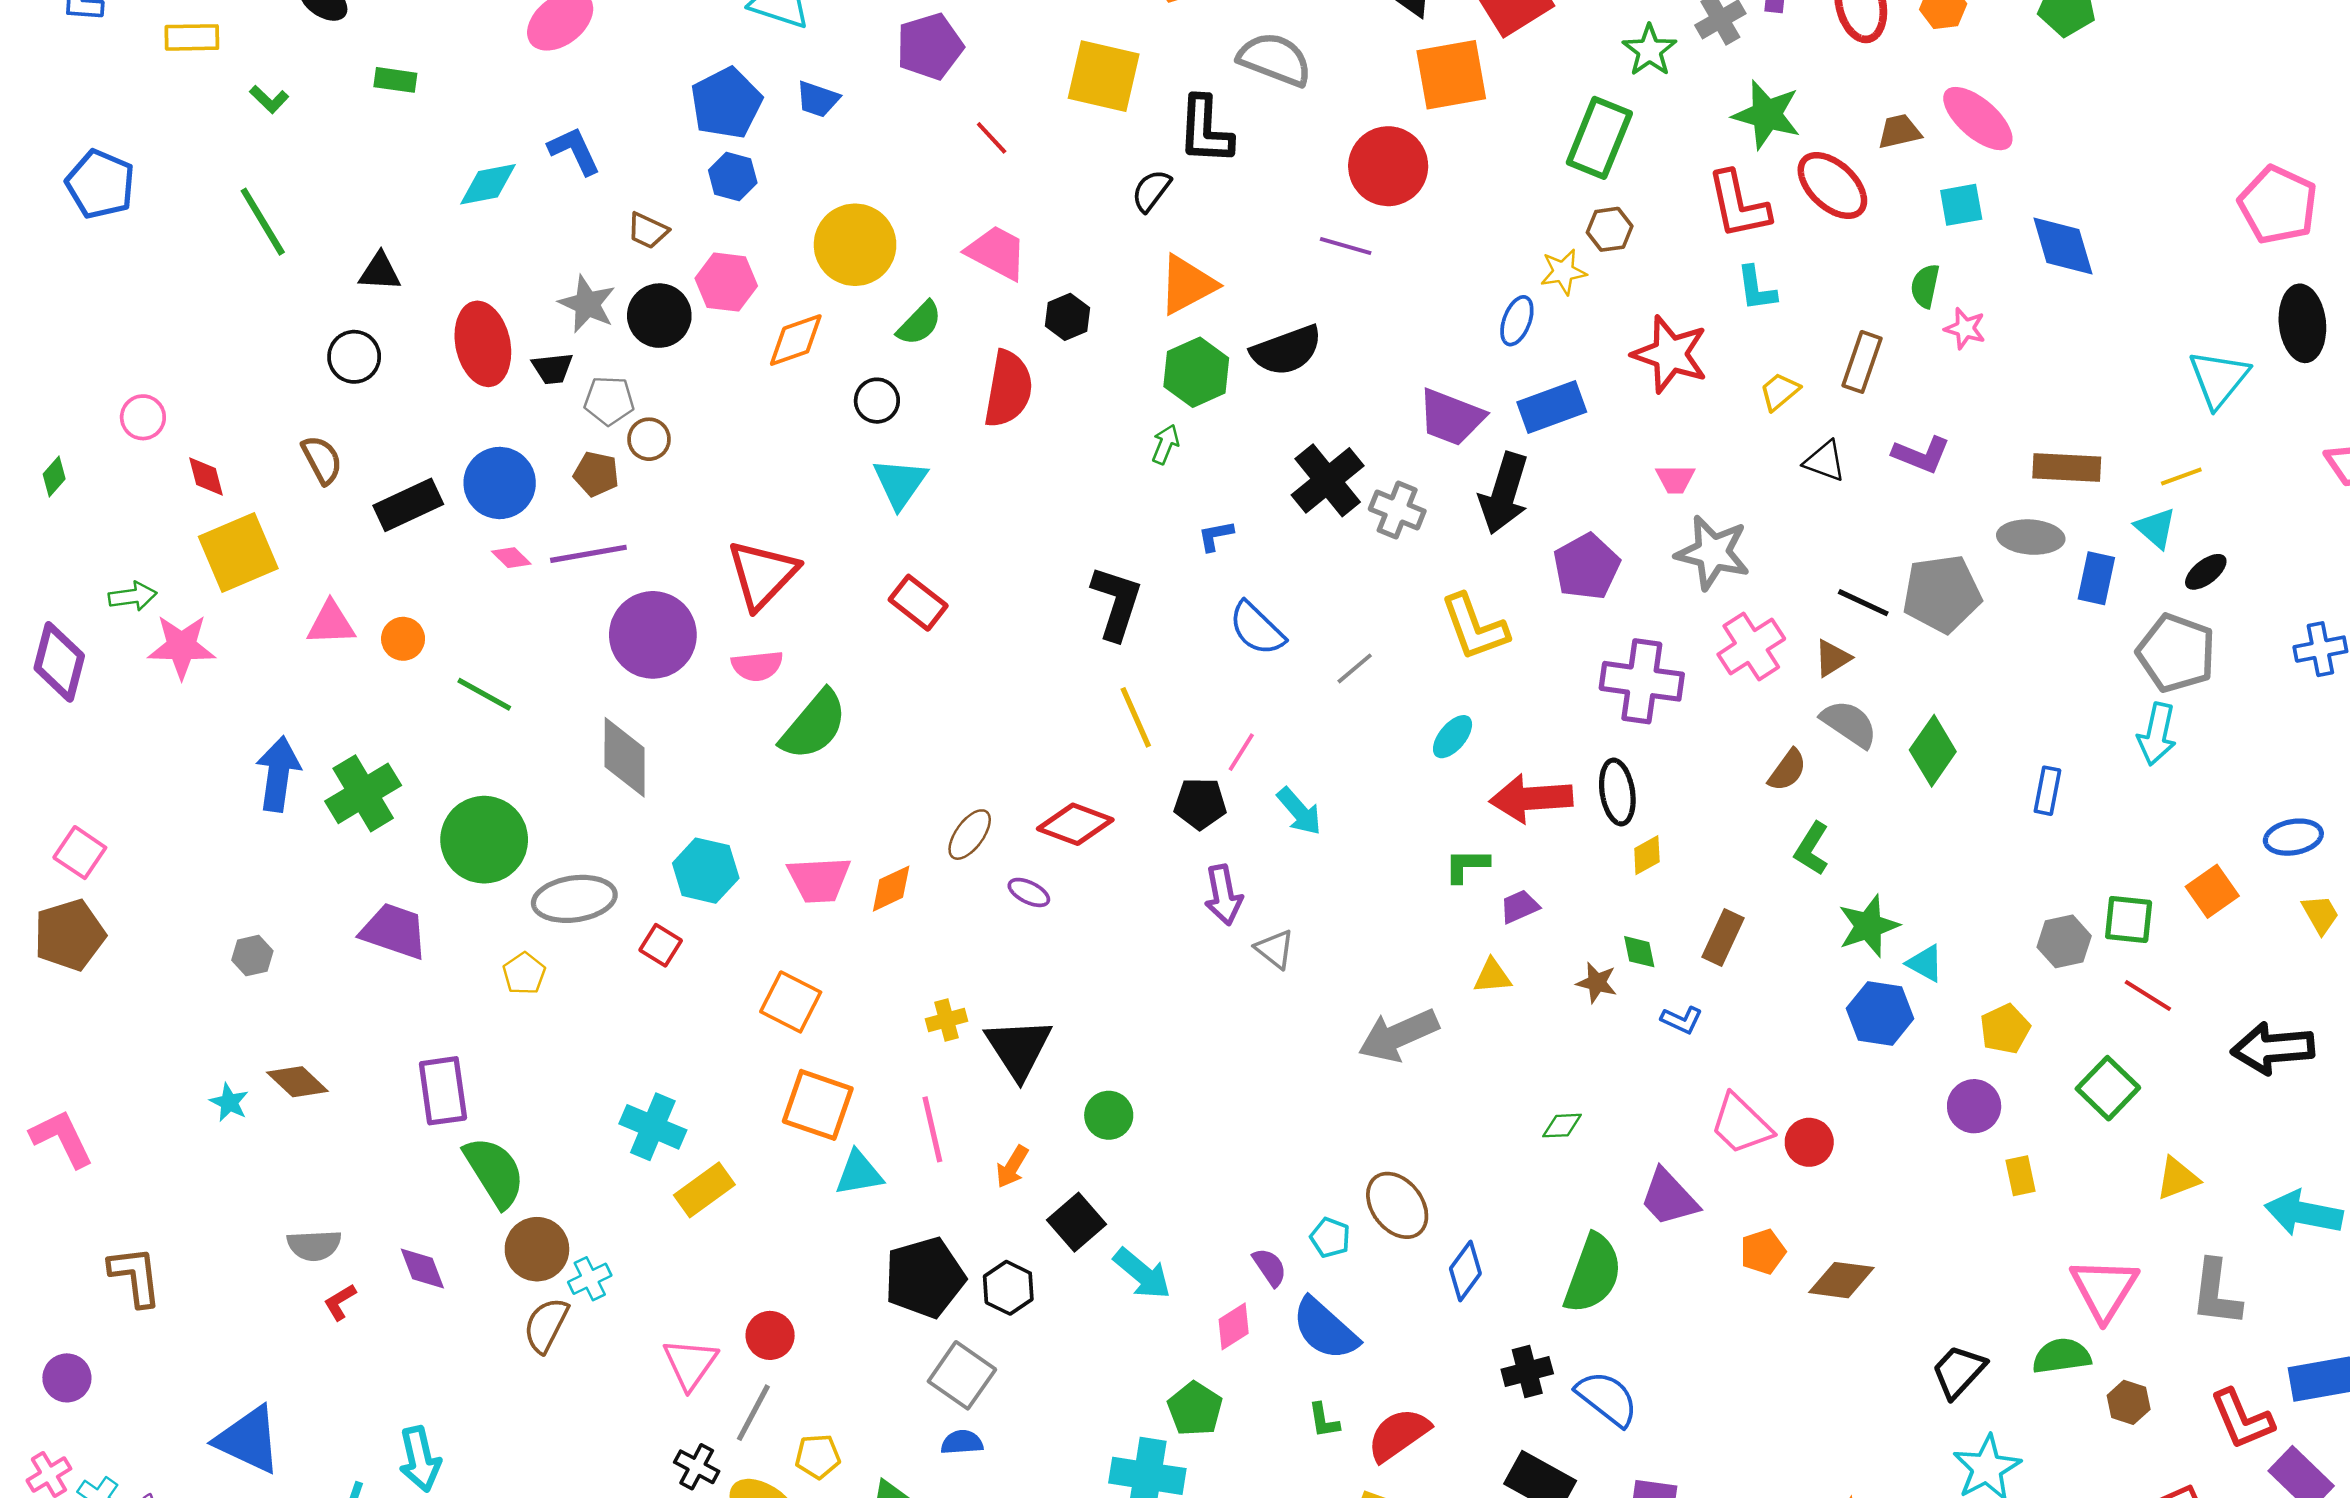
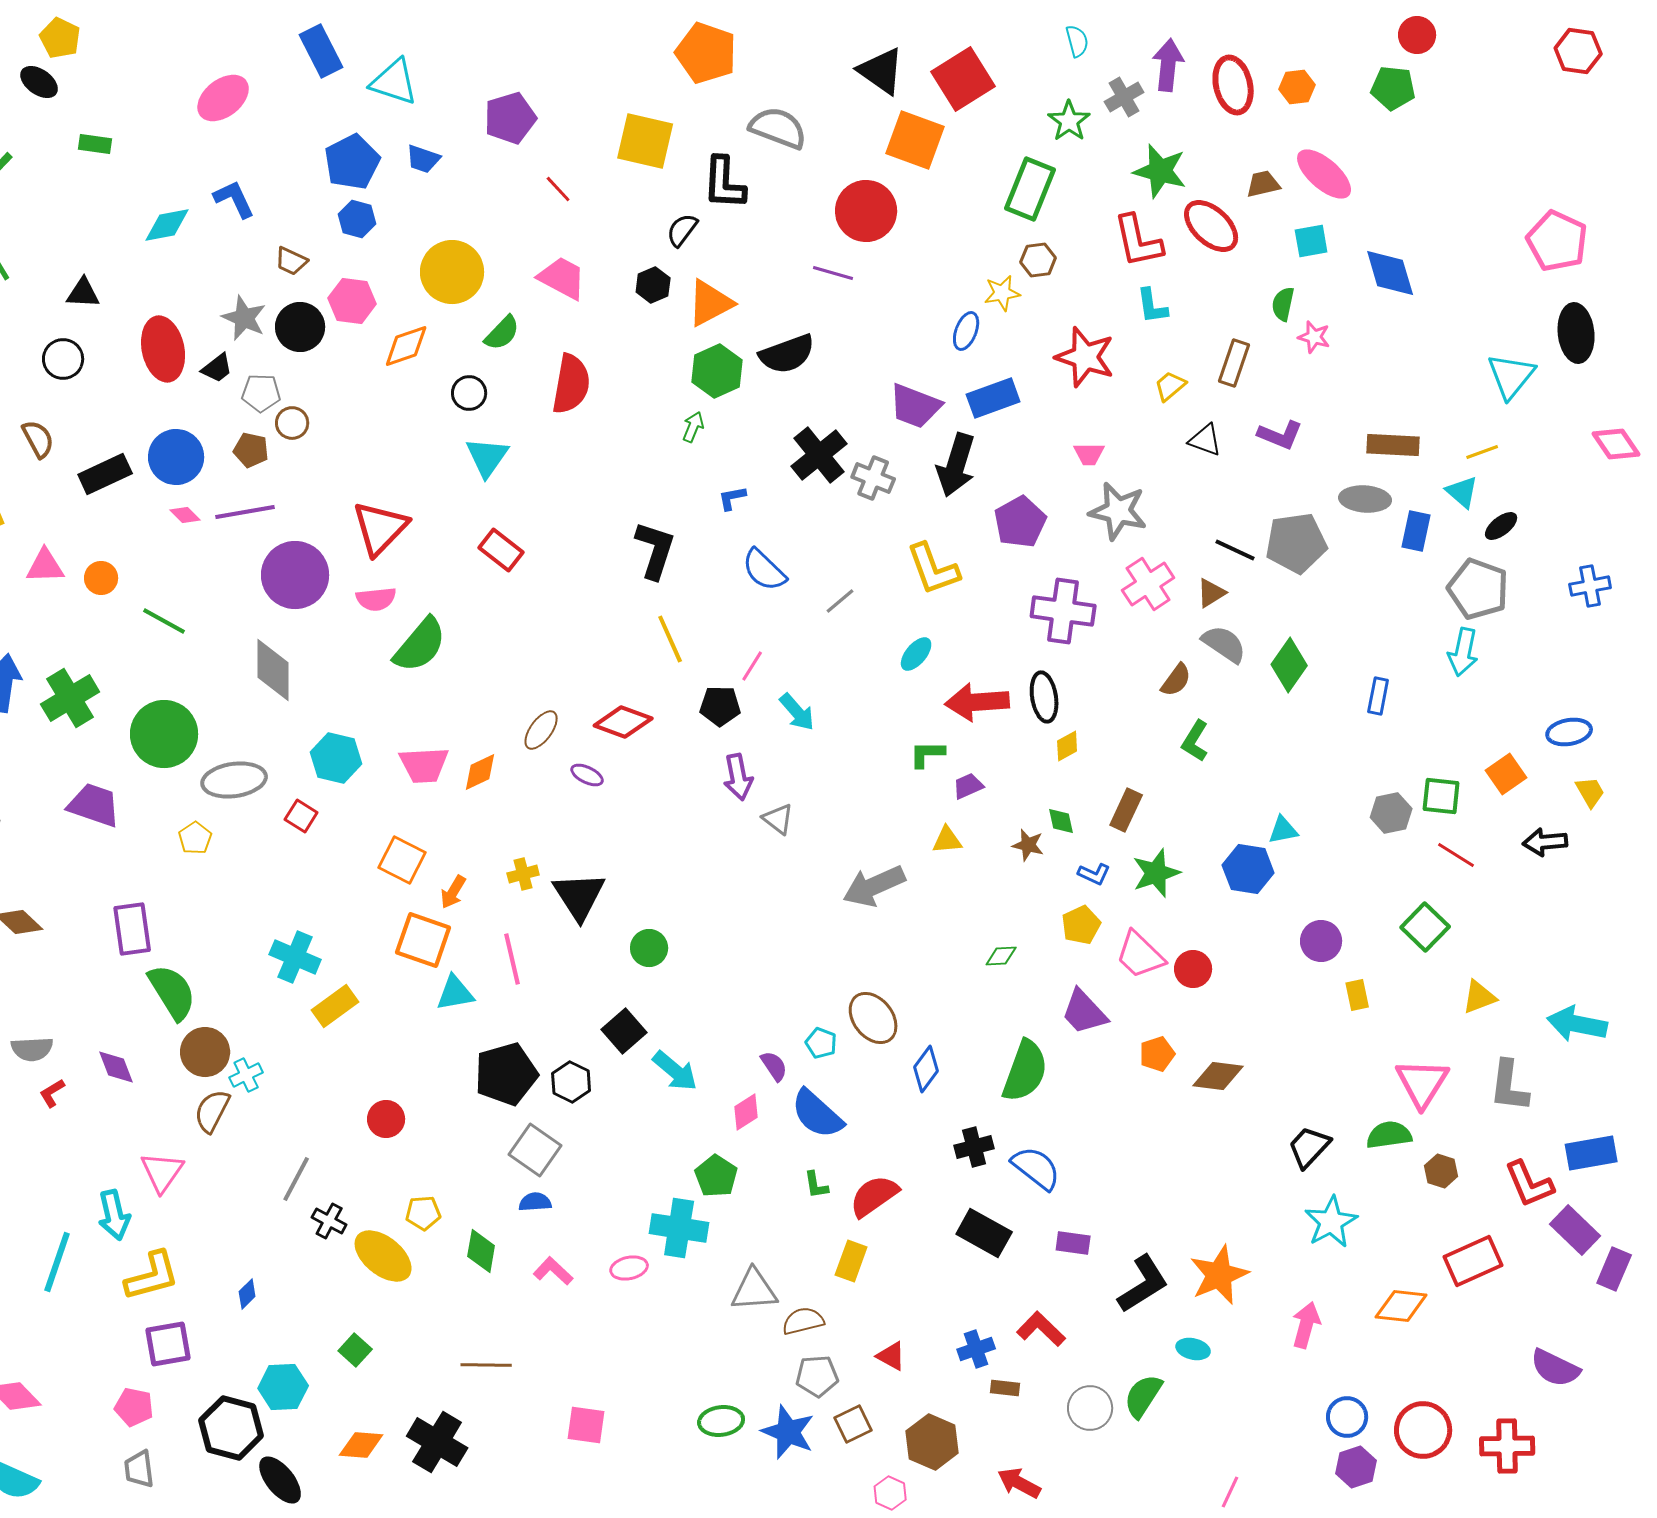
orange square: (1451, 75) -> (915, 140), turned 30
black hexagon: (1068, 317) -> (653, 285), moved
black trapezoid: (552, 368) -> (217, 368), turned -32
green star: (1868, 926) -> (1156, 873), moved
cyan triangle: (1925, 963) -> (1283, 830), turned -40
yellow pentagon: (2005, 1029) -> (1081, 925), moved
black arrow: (2273, 1048) -> (1545, 842), moved, size x0.7
orange arrow: (1012, 1167) -> (453, 892), moved
pink triangle: (690, 1364) -> (162, 1172), moved
gray line: (753, 1413) -> (296, 1179), moved

